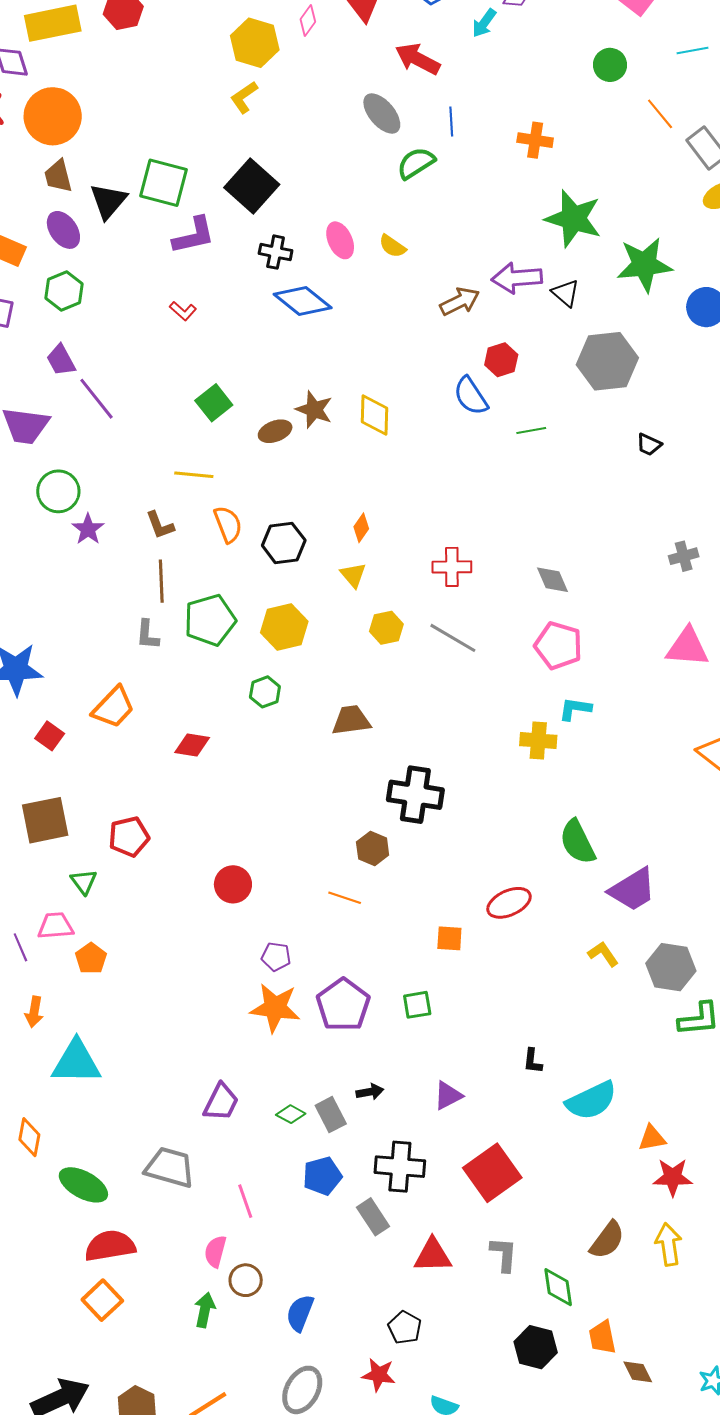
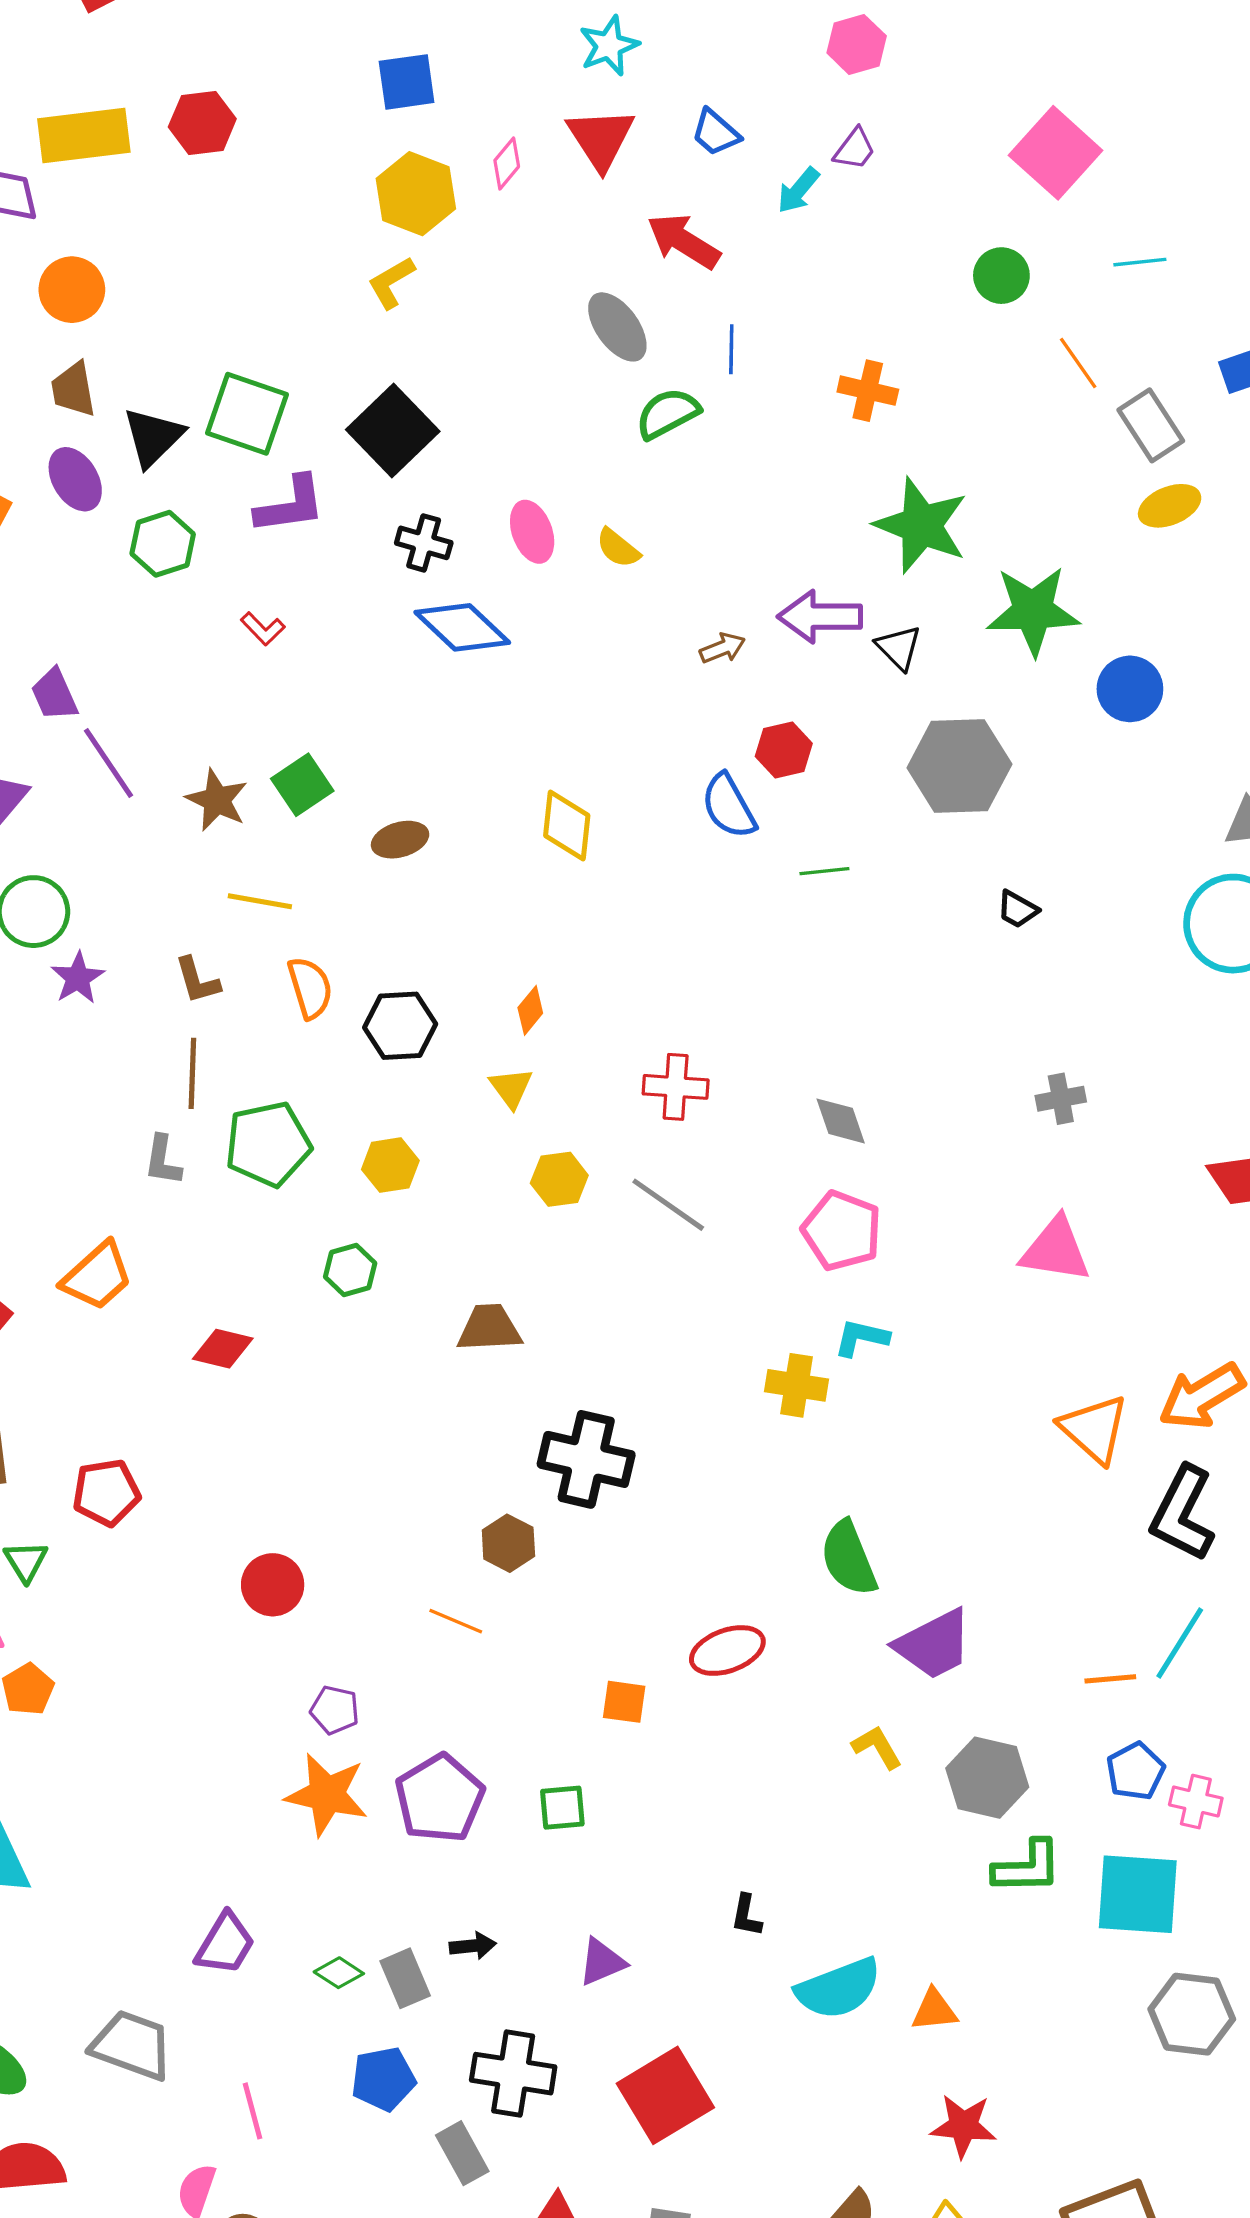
orange circle: (53, 116) -> (72, 290), size x0.7
green hexagon: (64, 291) -> (163, 544), moved
brown arrow: (460, 301) -> (723, 648), size x0.7
brown star: (314, 410) -> (217, 800), moved
yellow hexagon: (284, 627) -> (390, 1165), size x0.7
orange triangle: (652, 1138) -> (934, 2010), moved

